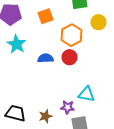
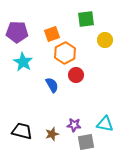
orange hexagon: (72, 35) -> (65, 53), moved
blue semicircle: (46, 58) -> (52, 85), moved, turned 63
cyan triangle: (86, 94) -> (105, 124), moved

